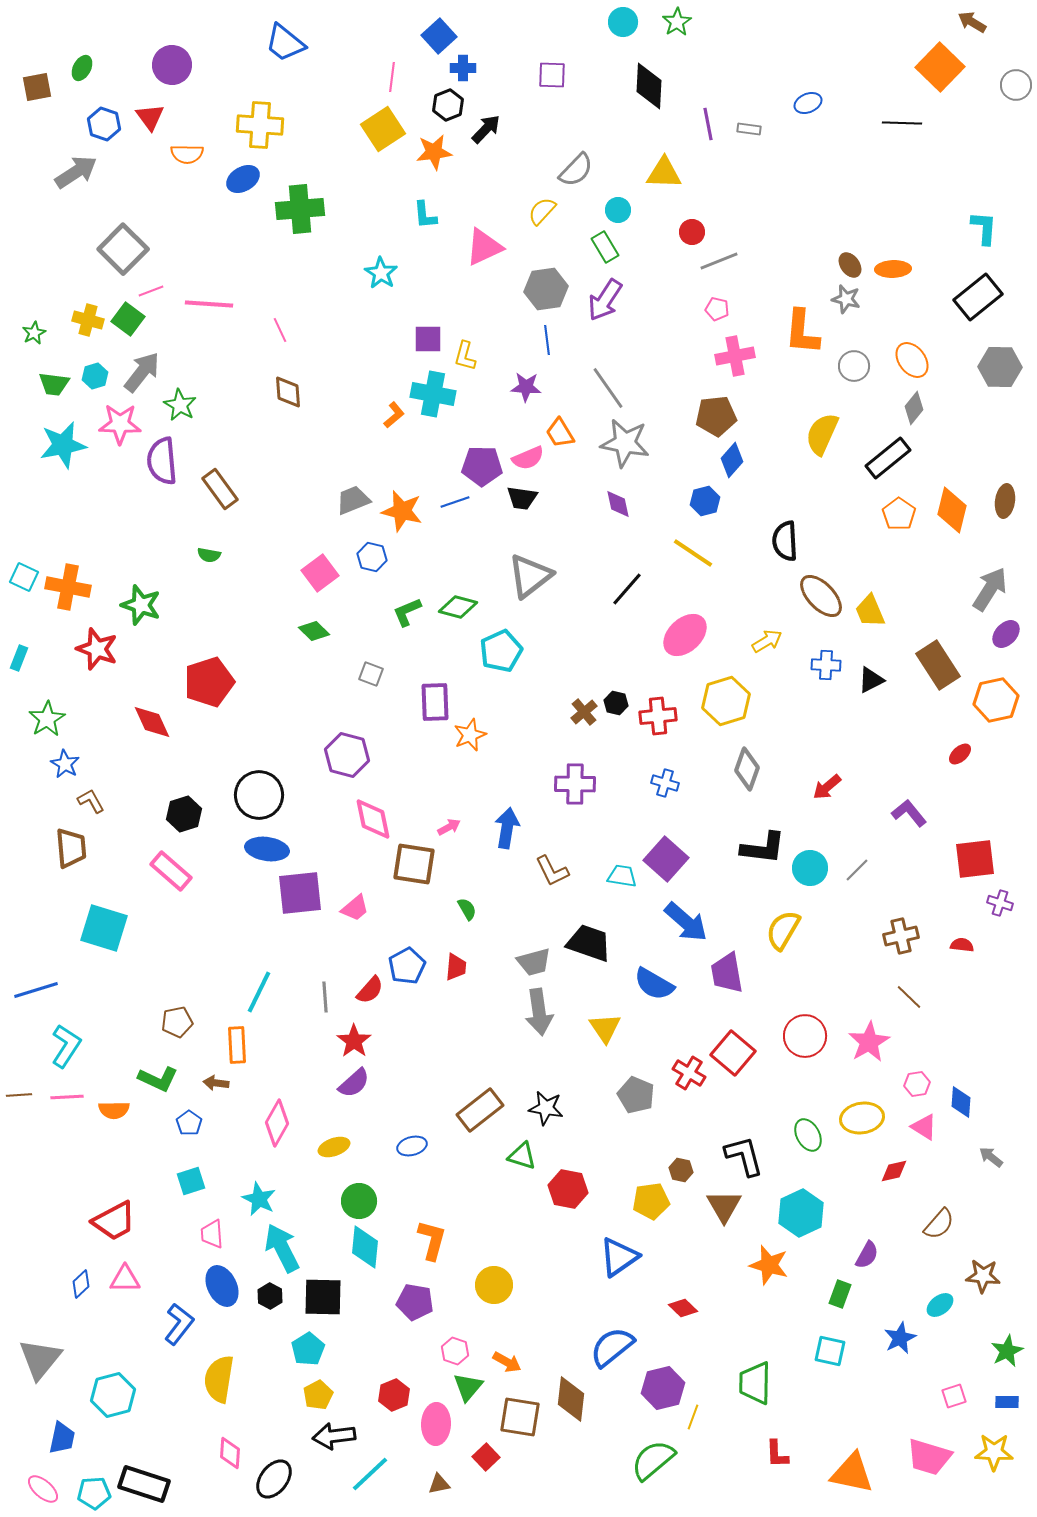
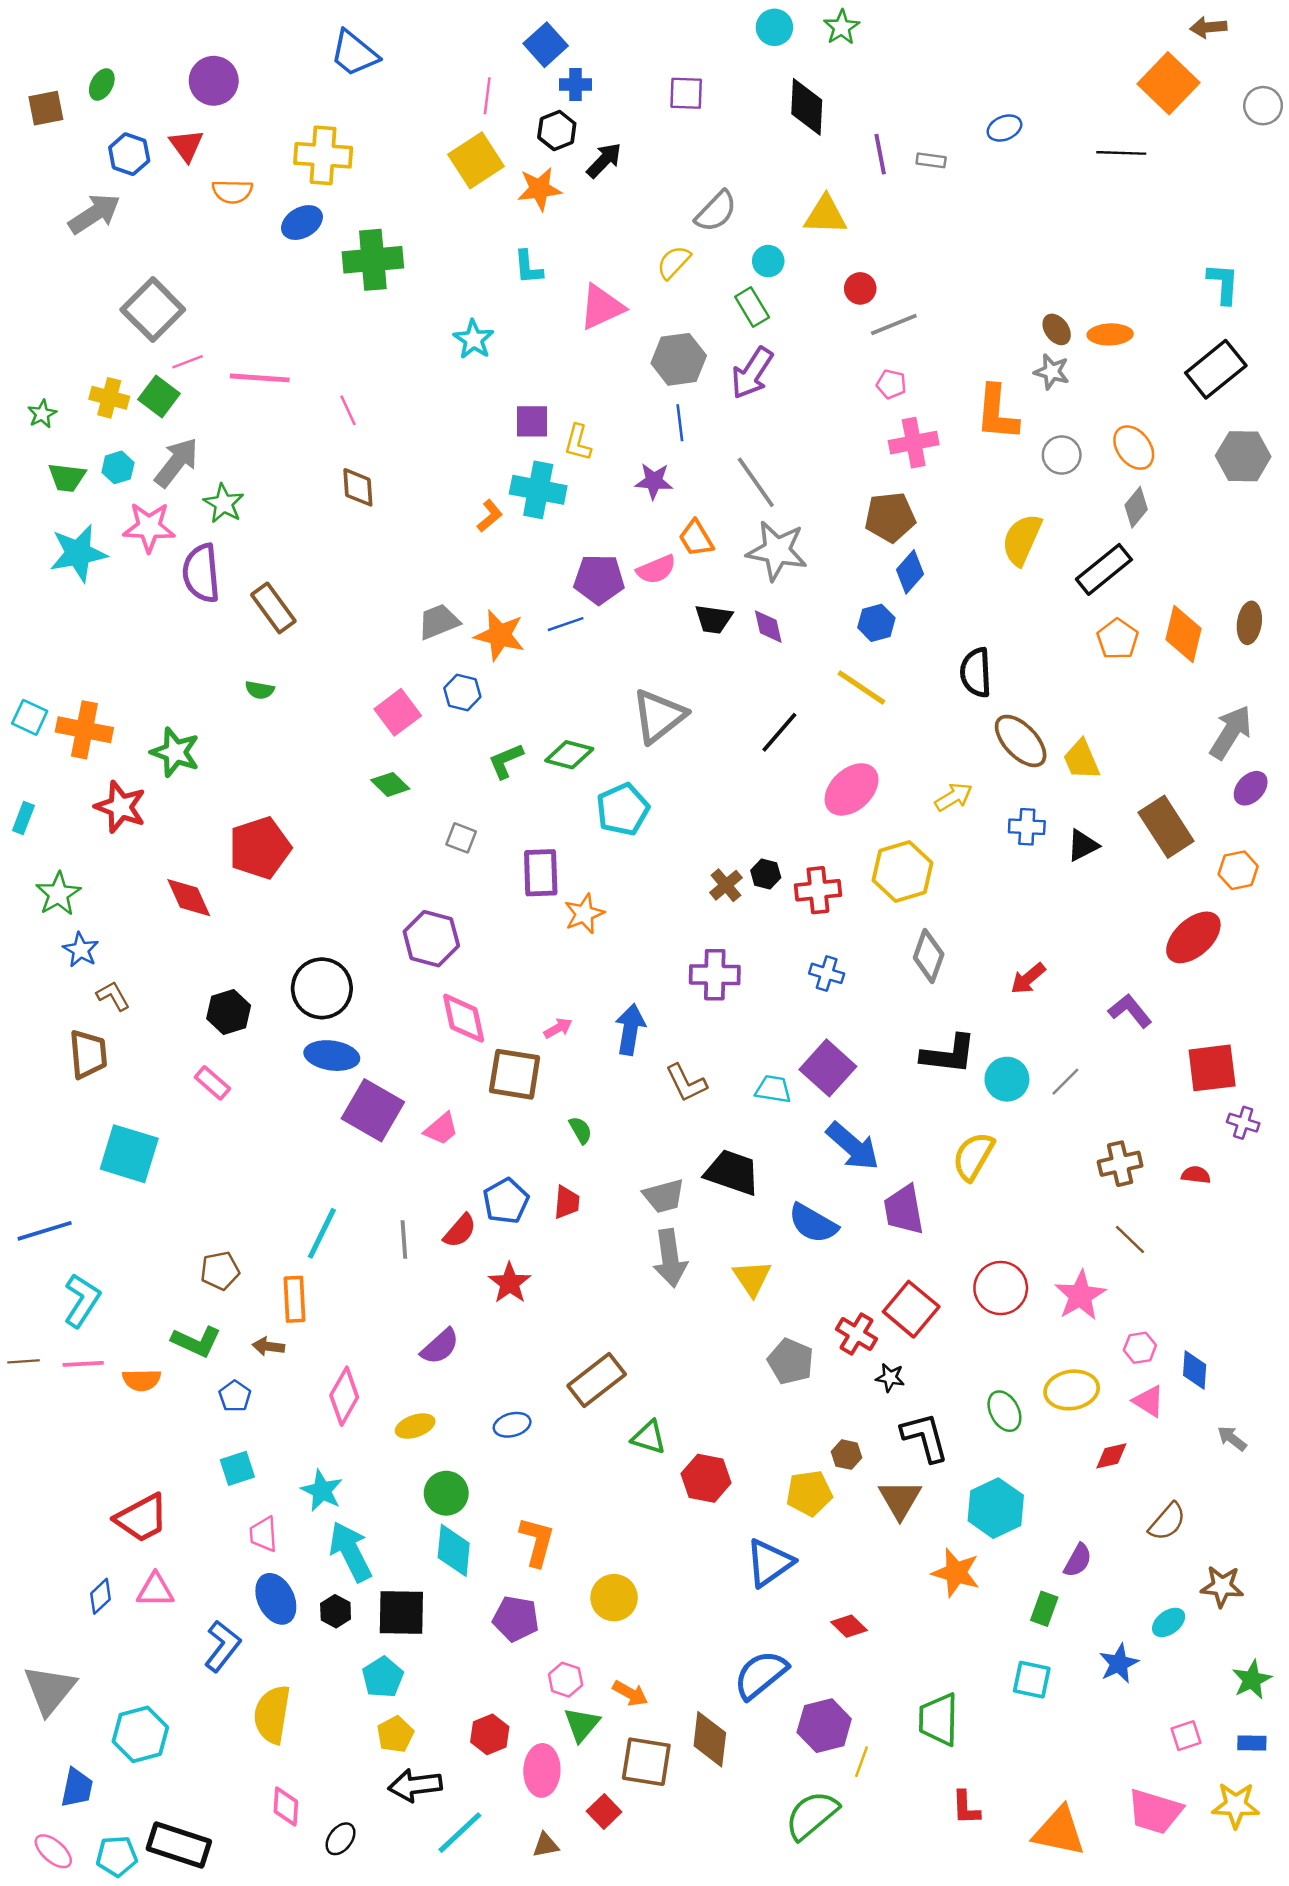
brown arrow: (972, 22) -> (1208, 27), turned -36
black trapezoid: (522, 498) -> (714, 619), moved
orange hexagon: (996, 700) -> (1238, 870), size x0.7
red ellipse: (960, 754) -> (1193, 937), size x2.0
pink rectangle: (171, 871) -> (212, 1083), size x0.7
purple square: (300, 893) -> (373, 1110), turned 36
red star: (354, 1041) -> (510, 1283), moved
black star: (546, 1108) -> (890, 1378), moved, size x0.7
black ellipse: (274, 1479) -> (341, 1839), size x0.7

